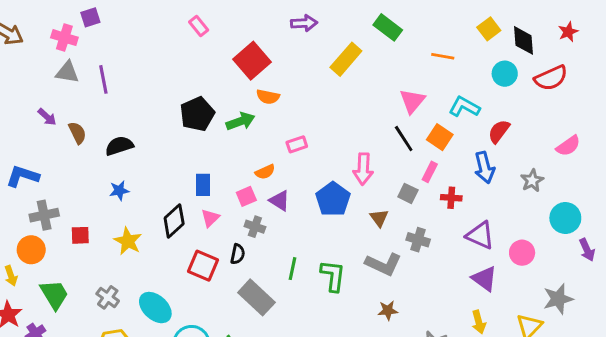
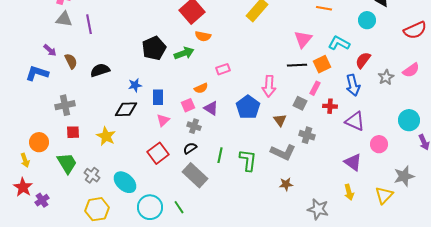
red semicircle: (551, 78) -> (415, 30), moved
orange square: (440, 137) -> (322, 64), turned 30
black line: (404, 139) -> (297, 65), turned -60
blue L-shape: (23, 176) -> (37, 73), moved
gray star: (532, 180) -> (386, 77), moved
blue star: (119, 191) -> (135, 85), moved
gray cross: (44, 215) -> (65, 105), moved
black diamond: (174, 221) -> (126, 109), moved, turned 40
purple triangle: (480, 235) -> (355, 121), moved
black semicircle: (238, 254) -> (190, 148), moved, turned -136
red square: (203, 266) -> (158, 153), turned 30
green trapezoid: (54, 295) -> (67, 163), moved

